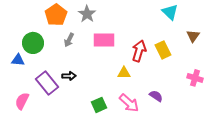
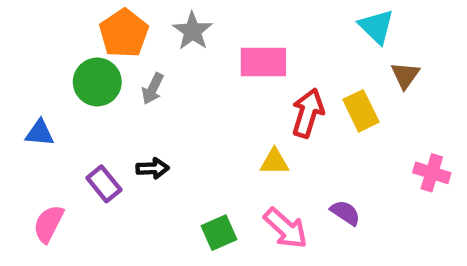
brown triangle: (193, 36) -> (405, 75), moved
pink rectangle: (104, 40) -> (263, 62), moved
green circle: (33, 43) -> (97, 82), moved
purple rectangle: (47, 83) -> (104, 184), size x0.7

